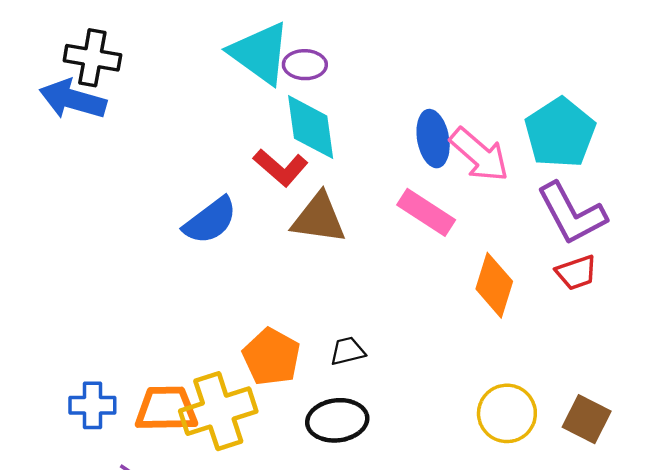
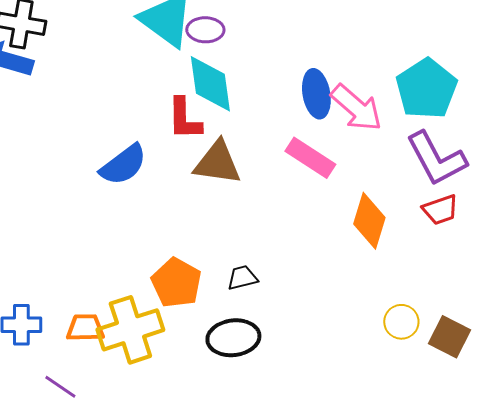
red L-shape: (281, 167) -> (184, 119), turned 48
orange trapezoid: (166, 409) -> (85, 328), size x0.7
yellow circle: (507, 413) -> (401, 322), moved, size x0.7

